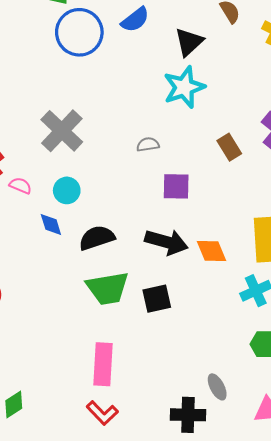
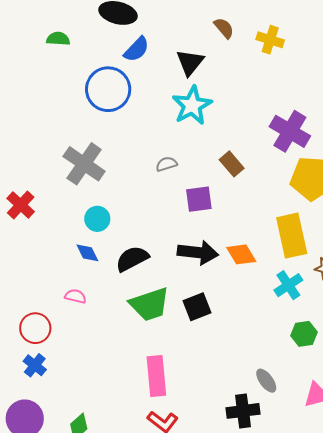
blue circle: (79, 32) -> (108, 89), moved
brown rectangle: (229, 147) -> (232, 164), moved
pink semicircle: (20, 186) -> (75, 296), moved

